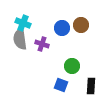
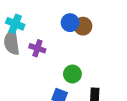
blue circle: (62, 28) -> (70, 23), moved

